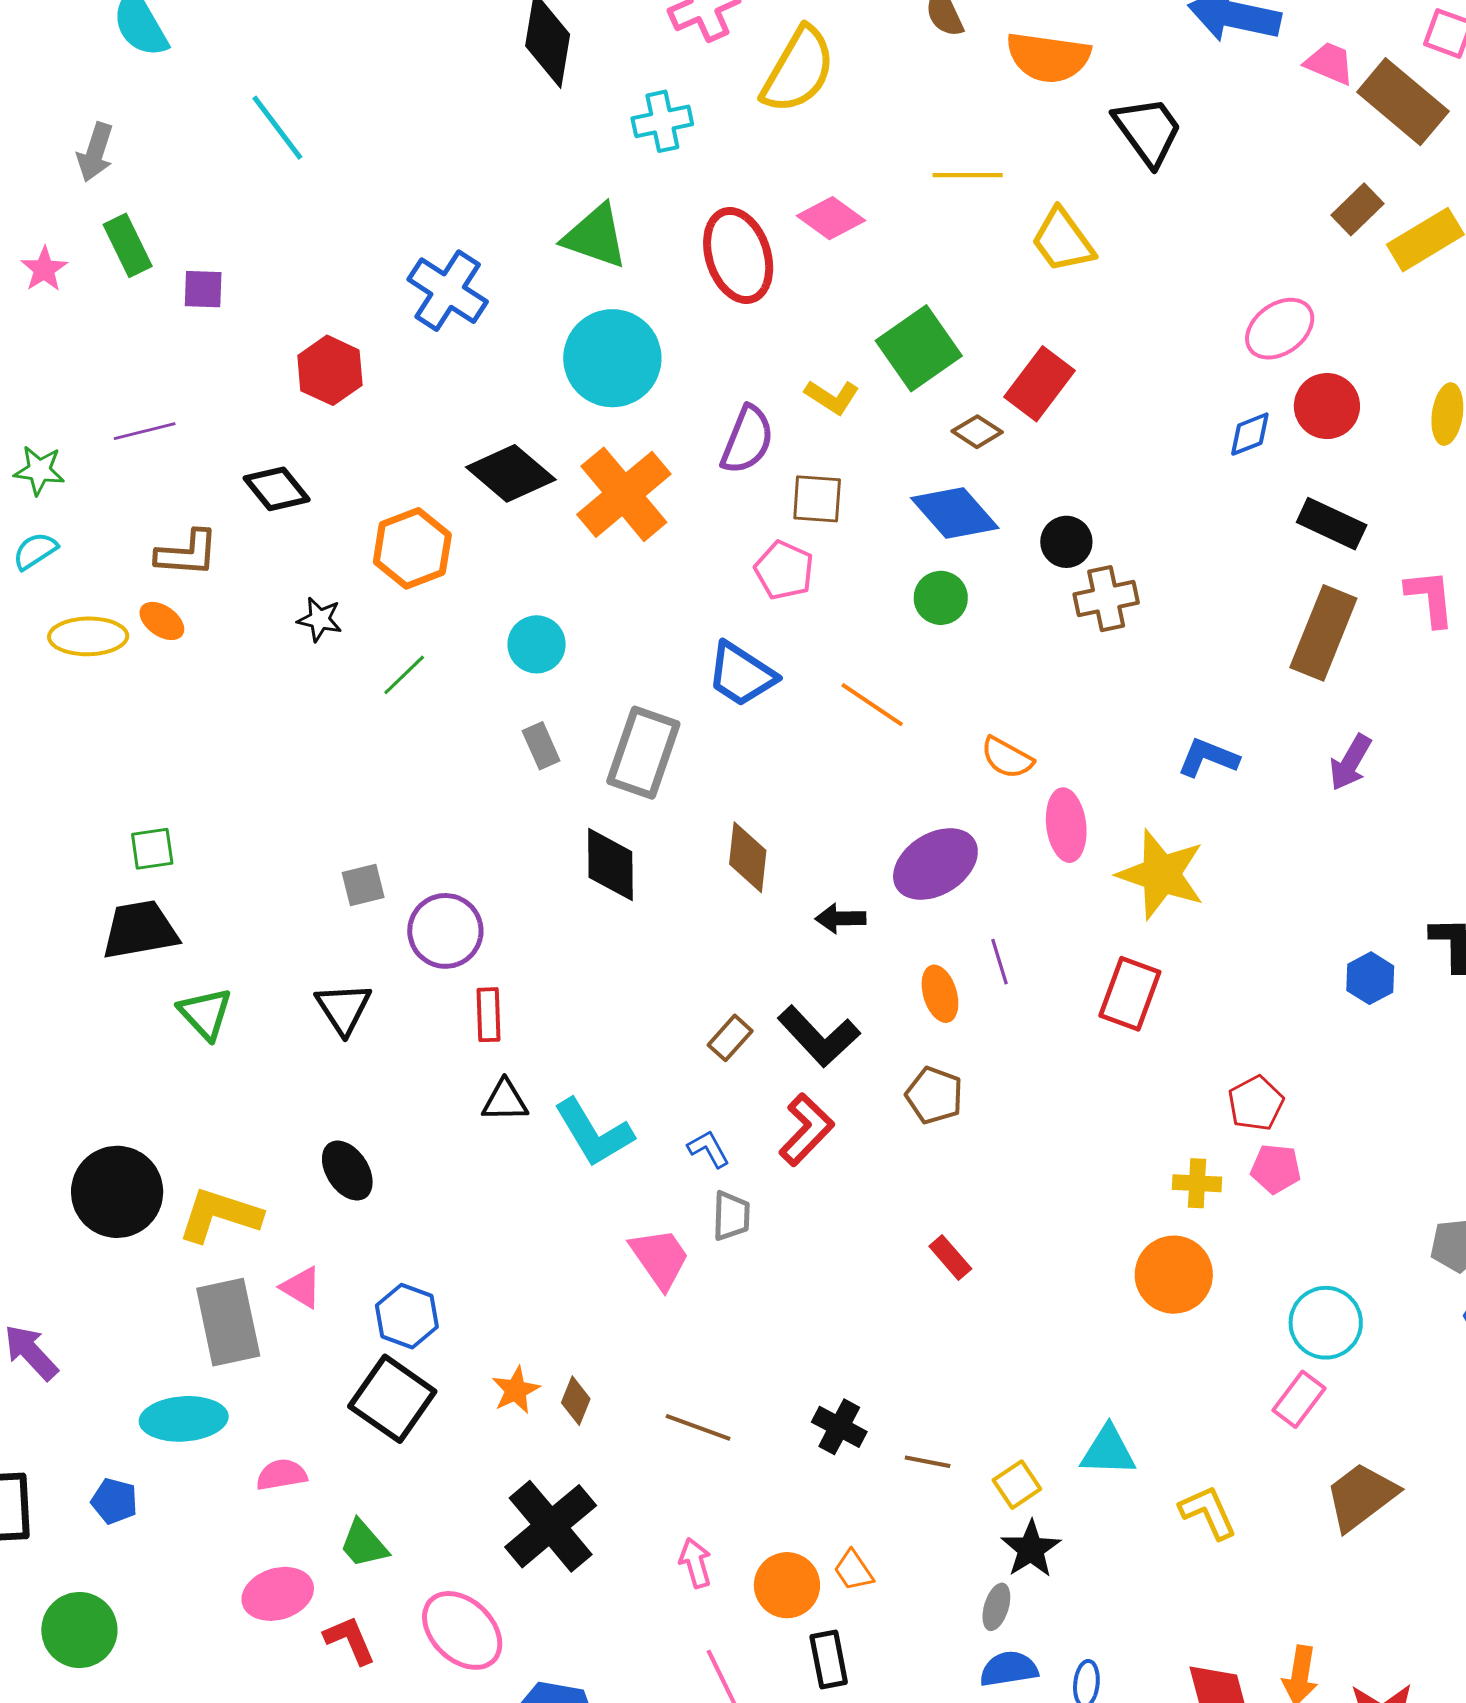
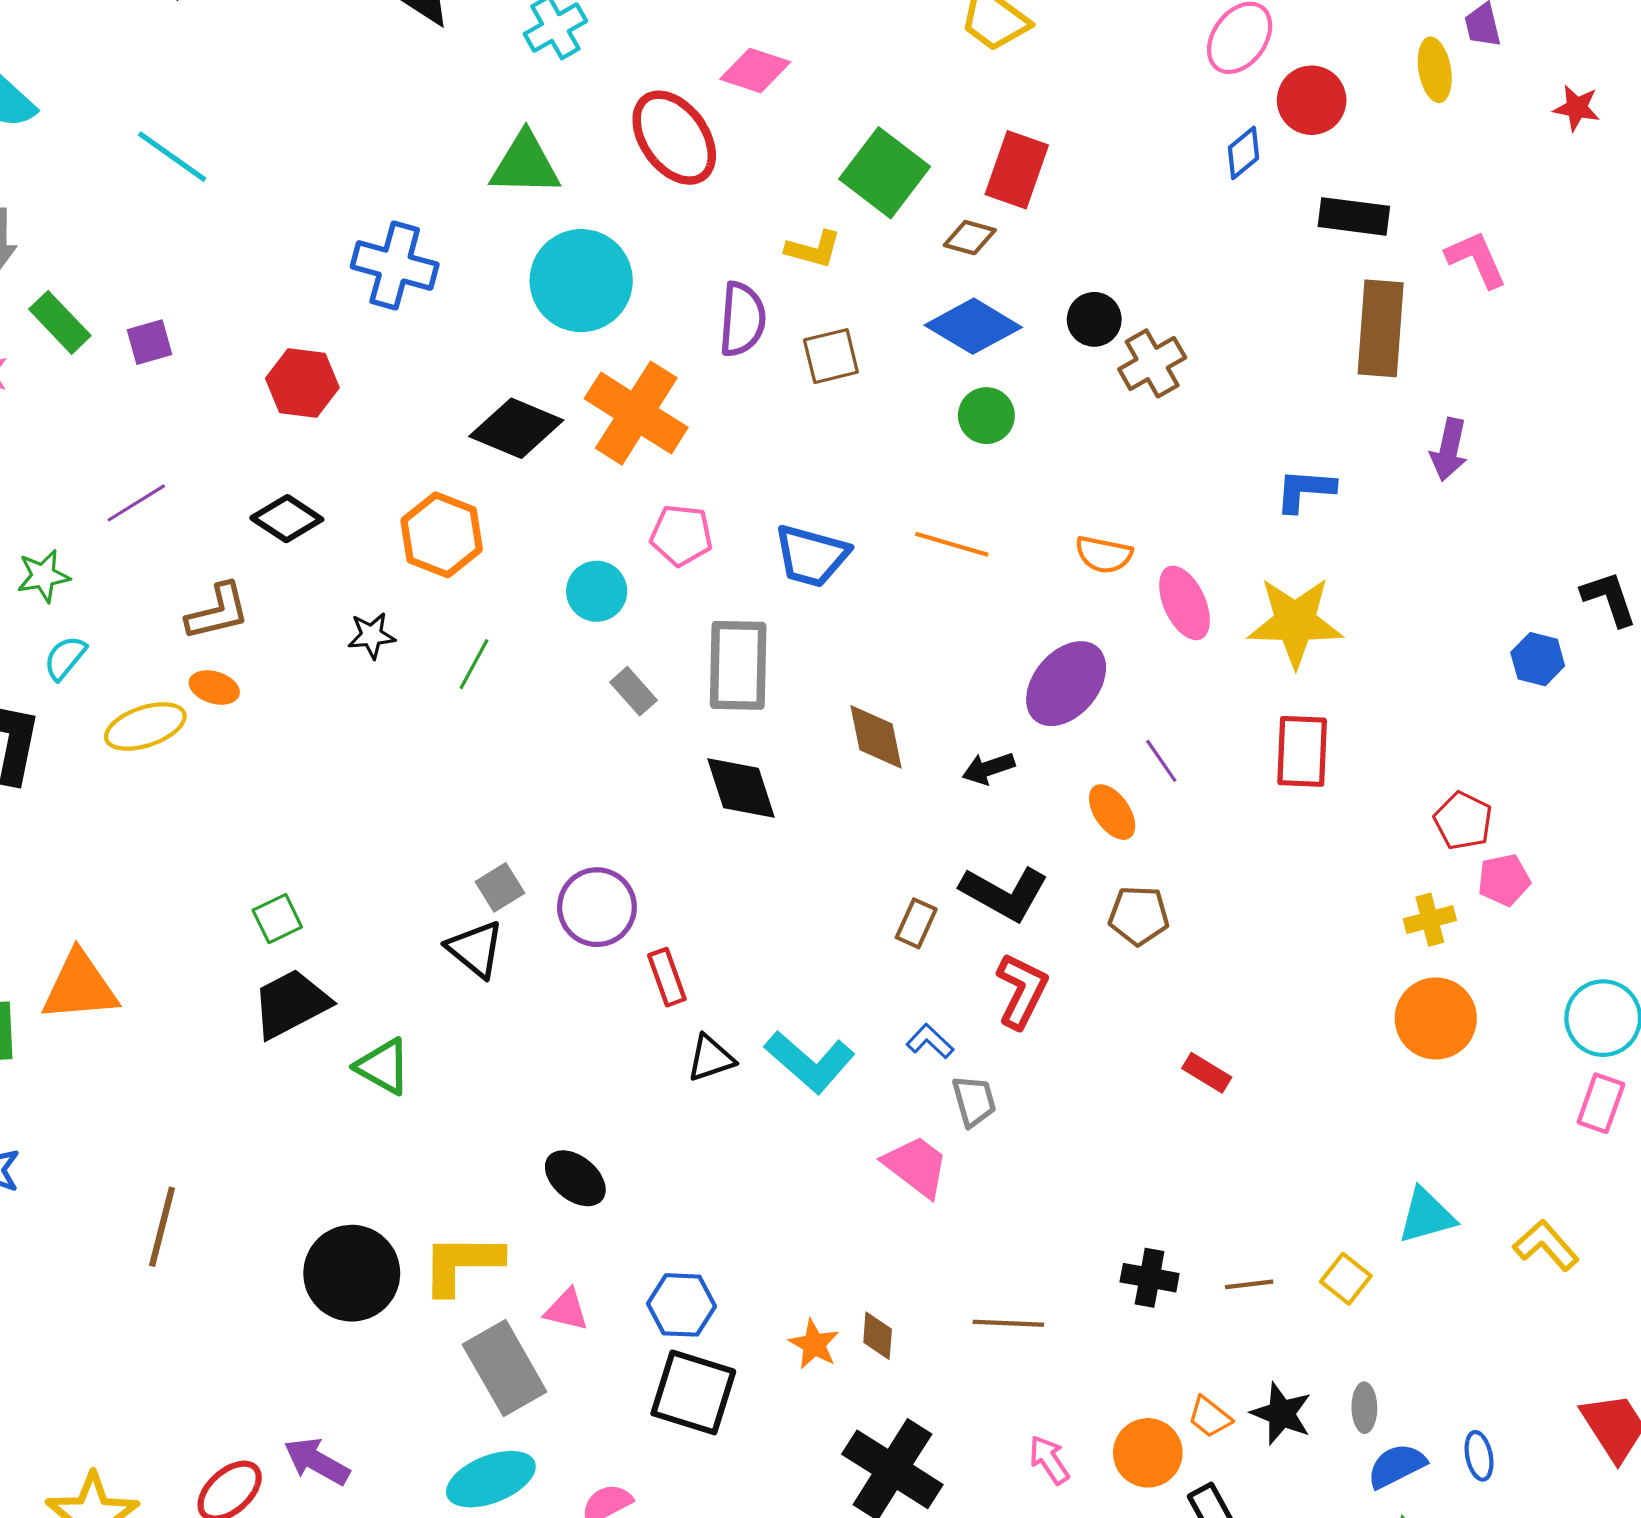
pink pentagon: (784, 570) -> (681, 535), moved
black triangle: (343, 1008) -> (475, 949), moved
black star: (1031, 1549) -> (1281, 1414), moved

